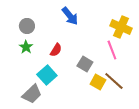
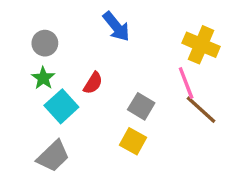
cyan square: (47, 75) -> (61, 106), moved
brown line: (114, 81) -> (201, 110), moved
yellow square: (98, 82) -> (133, 141), moved

